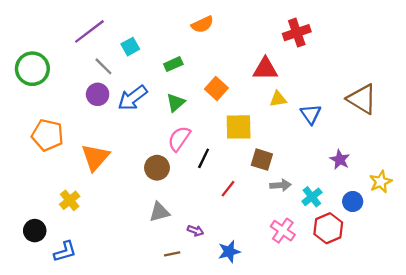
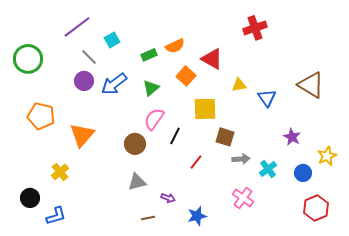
orange semicircle: (202, 24) -> (175, 46), moved
red triangle: (265, 69) -> (212, 59), moved, turned 30
red hexagon: (328, 228) -> (316, 208), moved

